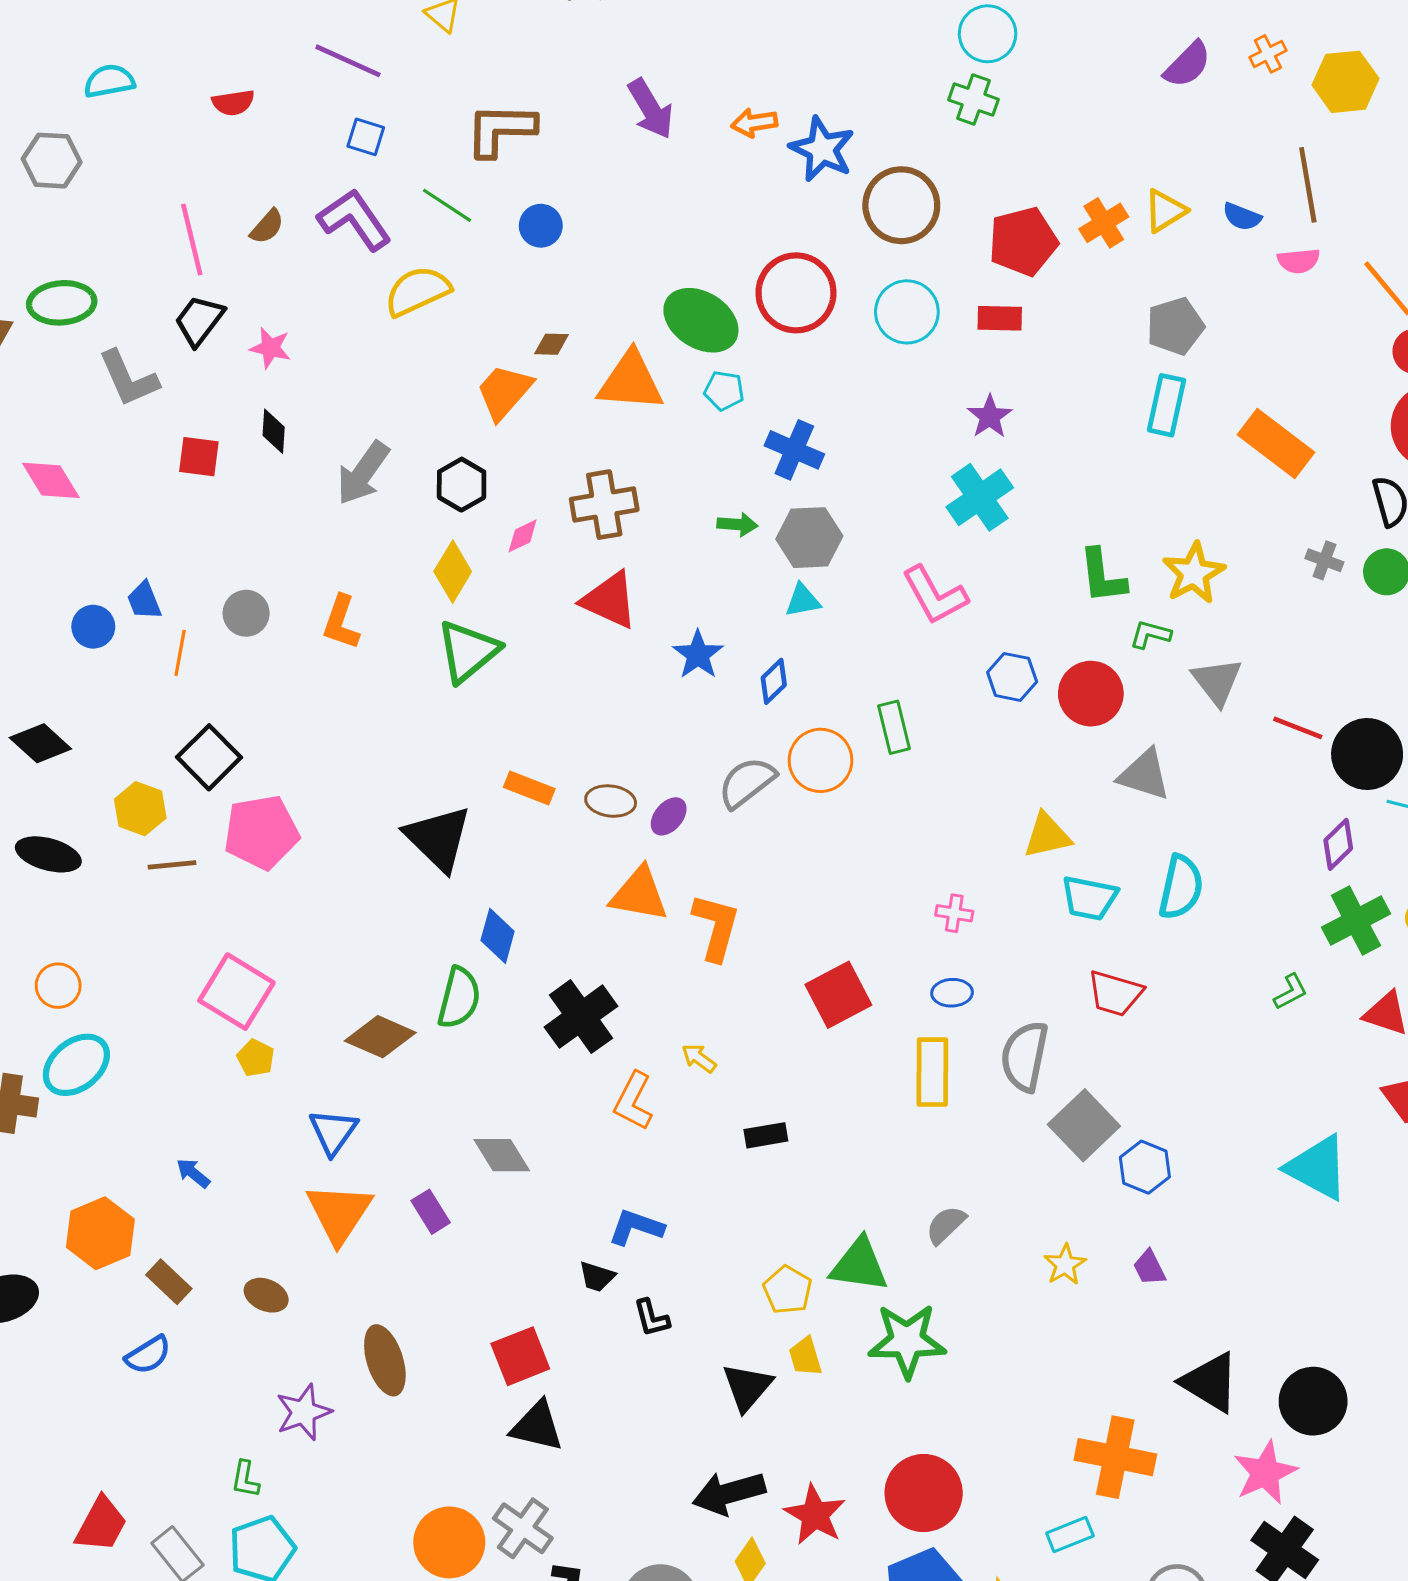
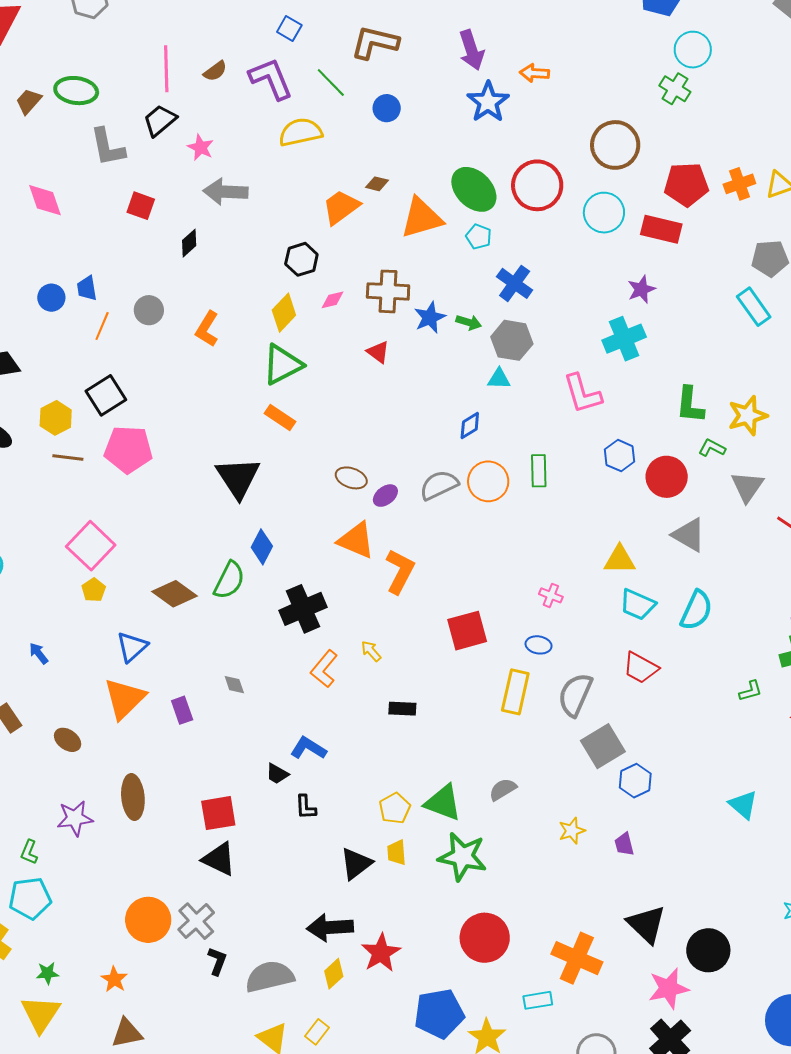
blue star: (822, 149) -> (488, 102), moved
red rectangle: (1000, 318) -> (661, 229), size x1.4
orange triangle: (631, 381) -> (422, 218), turned -33
cyan rectangle: (1167, 405) -> (754, 307), turned -60
black diamond: (274, 431) -> (189, 243), moved, turned 32
gray arrow: (363, 473) -> (226, 192), moved, turned 45
red triangle: (610, 600) -> (378, 352), size x0.6
blue star: (698, 655) -> (430, 317), moved
orange rectangle: (529, 788) -> (280, 417), moved
gray diamond: (502, 1155) -> (234, 685), size x0.6
cyan triangle: (1317, 1168) -> (743, 805), size x0.7
red circle: (924, 1493) -> (485, 938), moved

